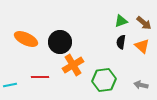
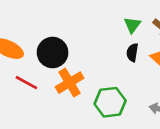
green triangle: (121, 21) -> (132, 25), turned -32
red line: (40, 77) -> (26, 83), moved, turned 30

